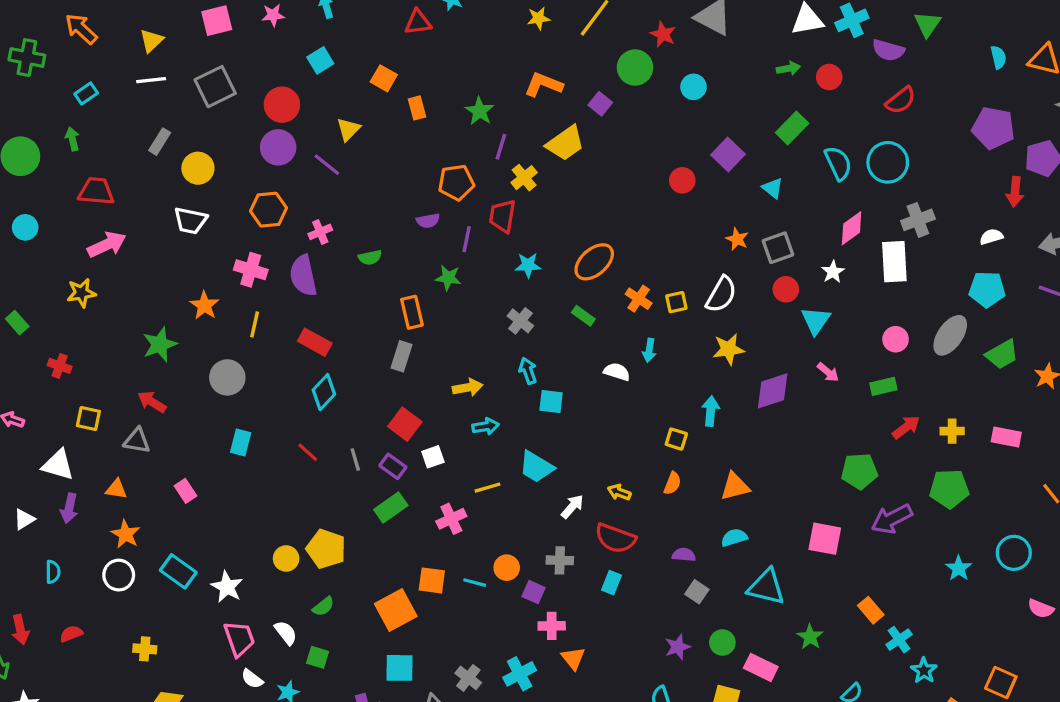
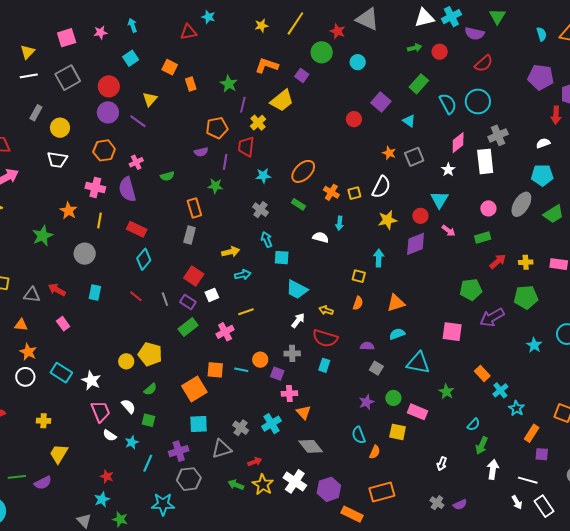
red circle: (786, 289) -> (420, 216), moved
red arrow: (152, 402) -> (57, 290), moved
cyan trapezoid: (536, 467) -> (297, 289), moved

